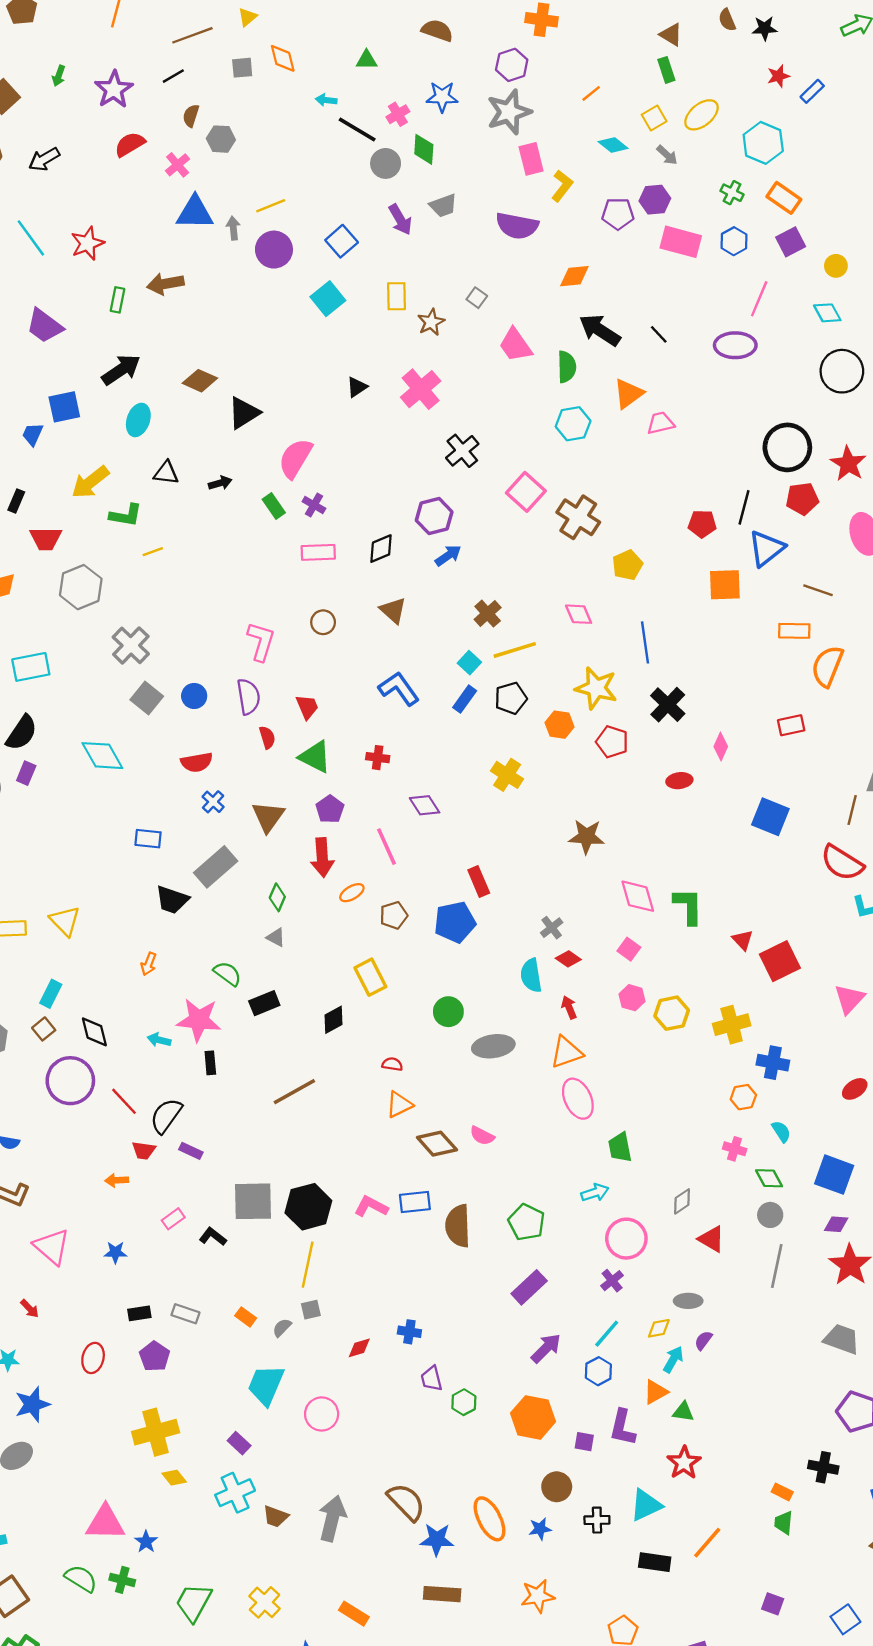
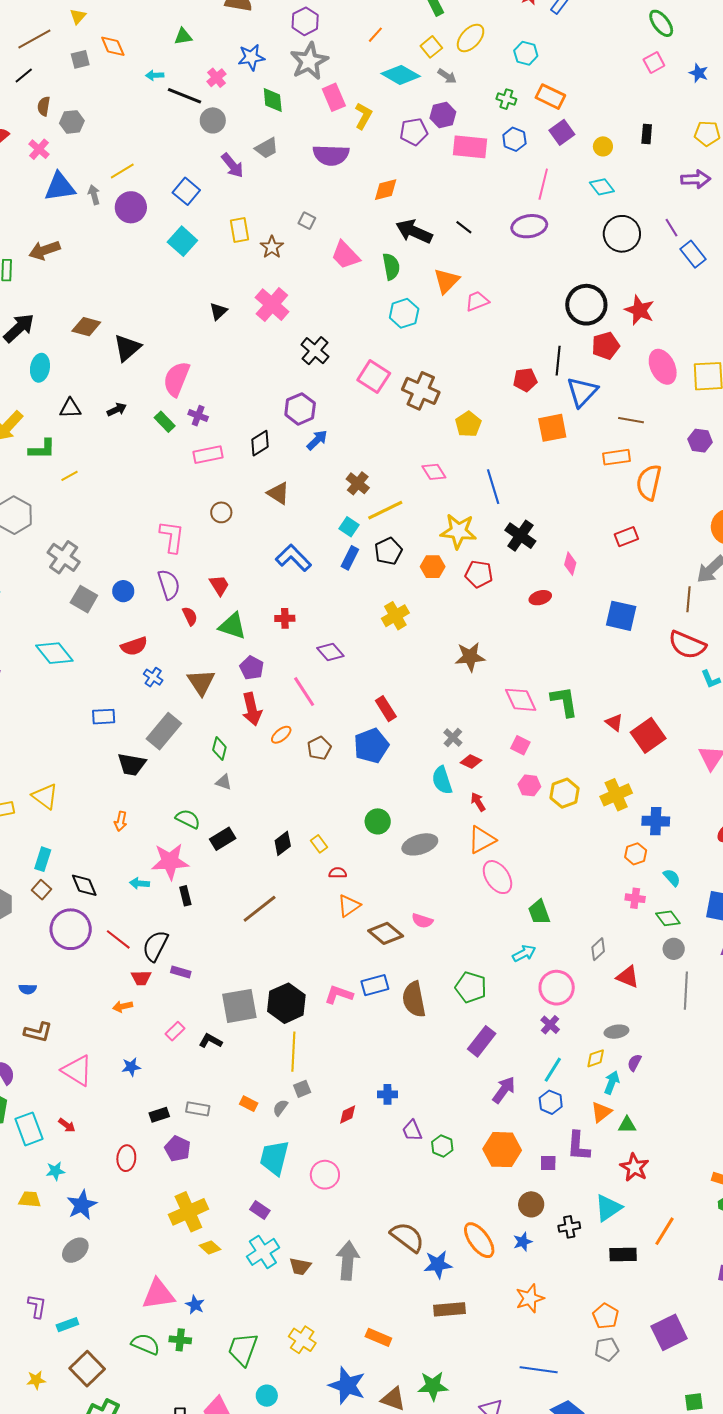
cyan hexagon: (763, 143) -> (526, 53), size x0.7
cyan diamond: (613, 145) -> (401, 75), size x1.5
green diamond: (424, 149) -> (273, 100), moved
yellow cross: (507, 775) -> (395, 616), turned 36
yellow rectangle: (370, 977) -> (319, 844), moved, size x0.6

